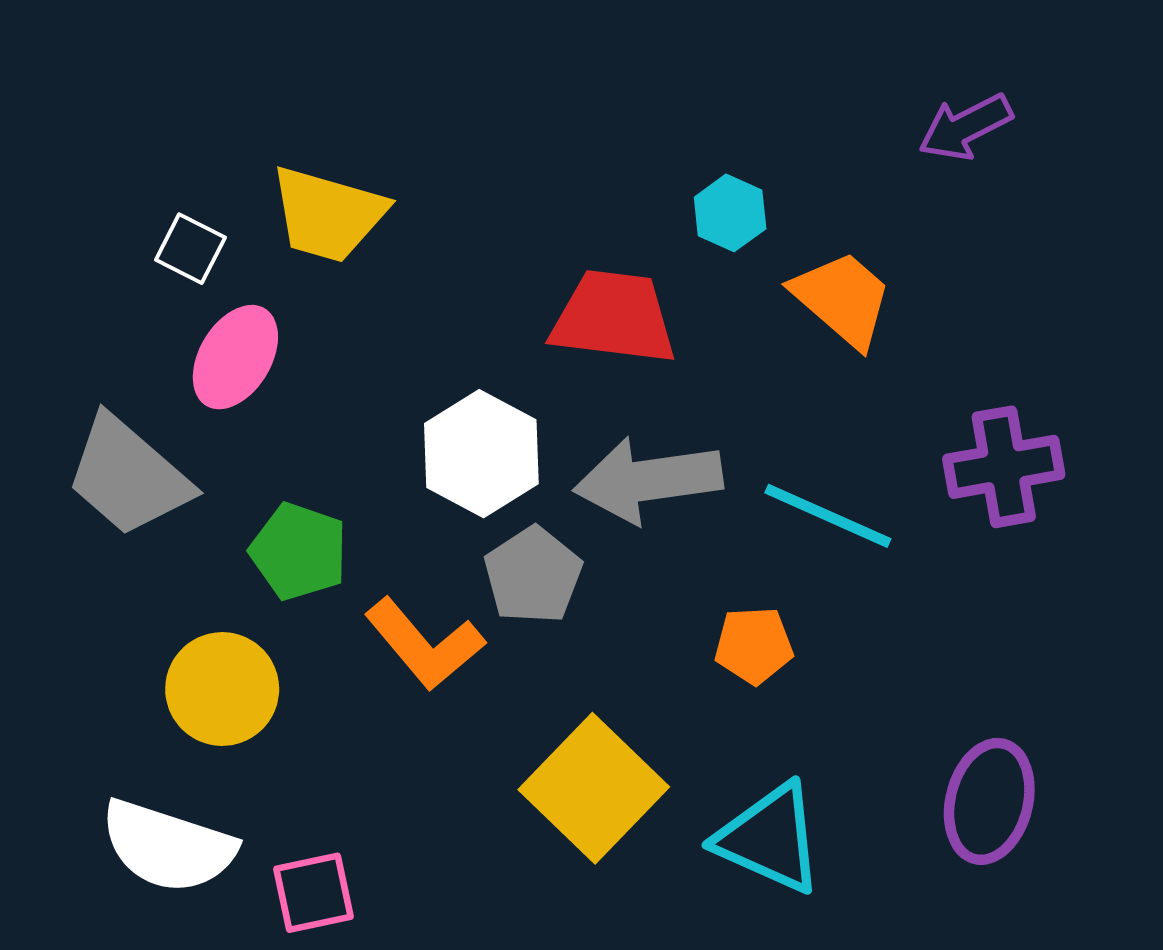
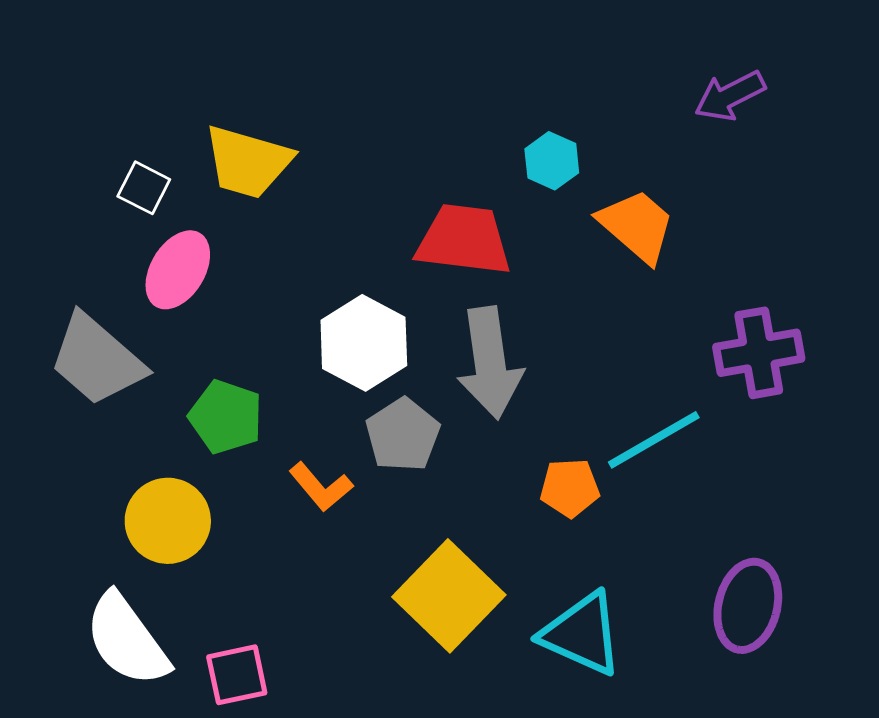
gray arrow: (648, 480) -> (490, 363), turned -90
cyan line: (828, 516) -> (654, 440), moved, turned -54
orange L-shape: (425, 644) -> (321, 487), size x0.7
white semicircle: (168, 846) -> (127, 640), turned 36

